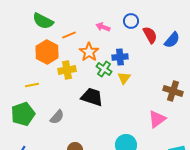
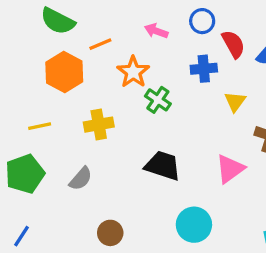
blue cross: (120, 57) -> (204, 69), moved
yellow cross: (67, 70) -> (99, 125), moved
yellow triangle: (124, 78) -> (235, 102), moved
black trapezoid: (92, 97) -> (163, 166), moved
pink triangle: (157, 119) -> (230, 169), moved

